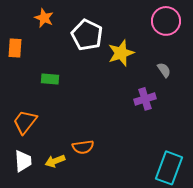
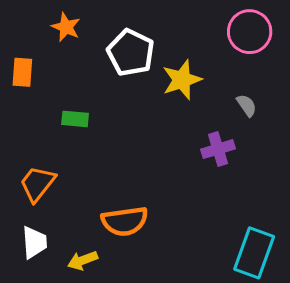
orange semicircle: (83, 147) -> (125, 221), size x1.4
yellow arrow: (55, 161) -> (83, 260), moved

